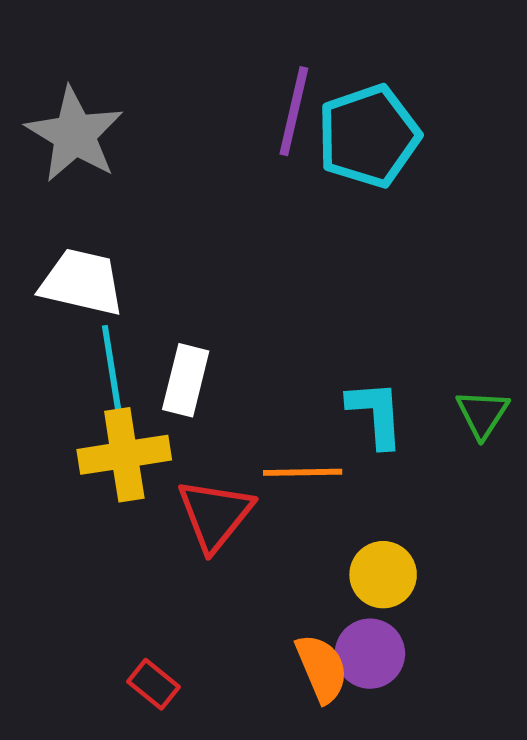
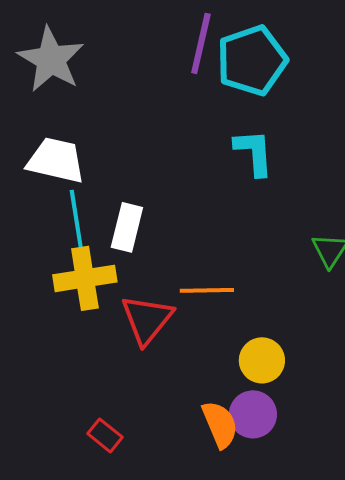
cyan L-shape: (376, 414) -> (254, 152), moved

